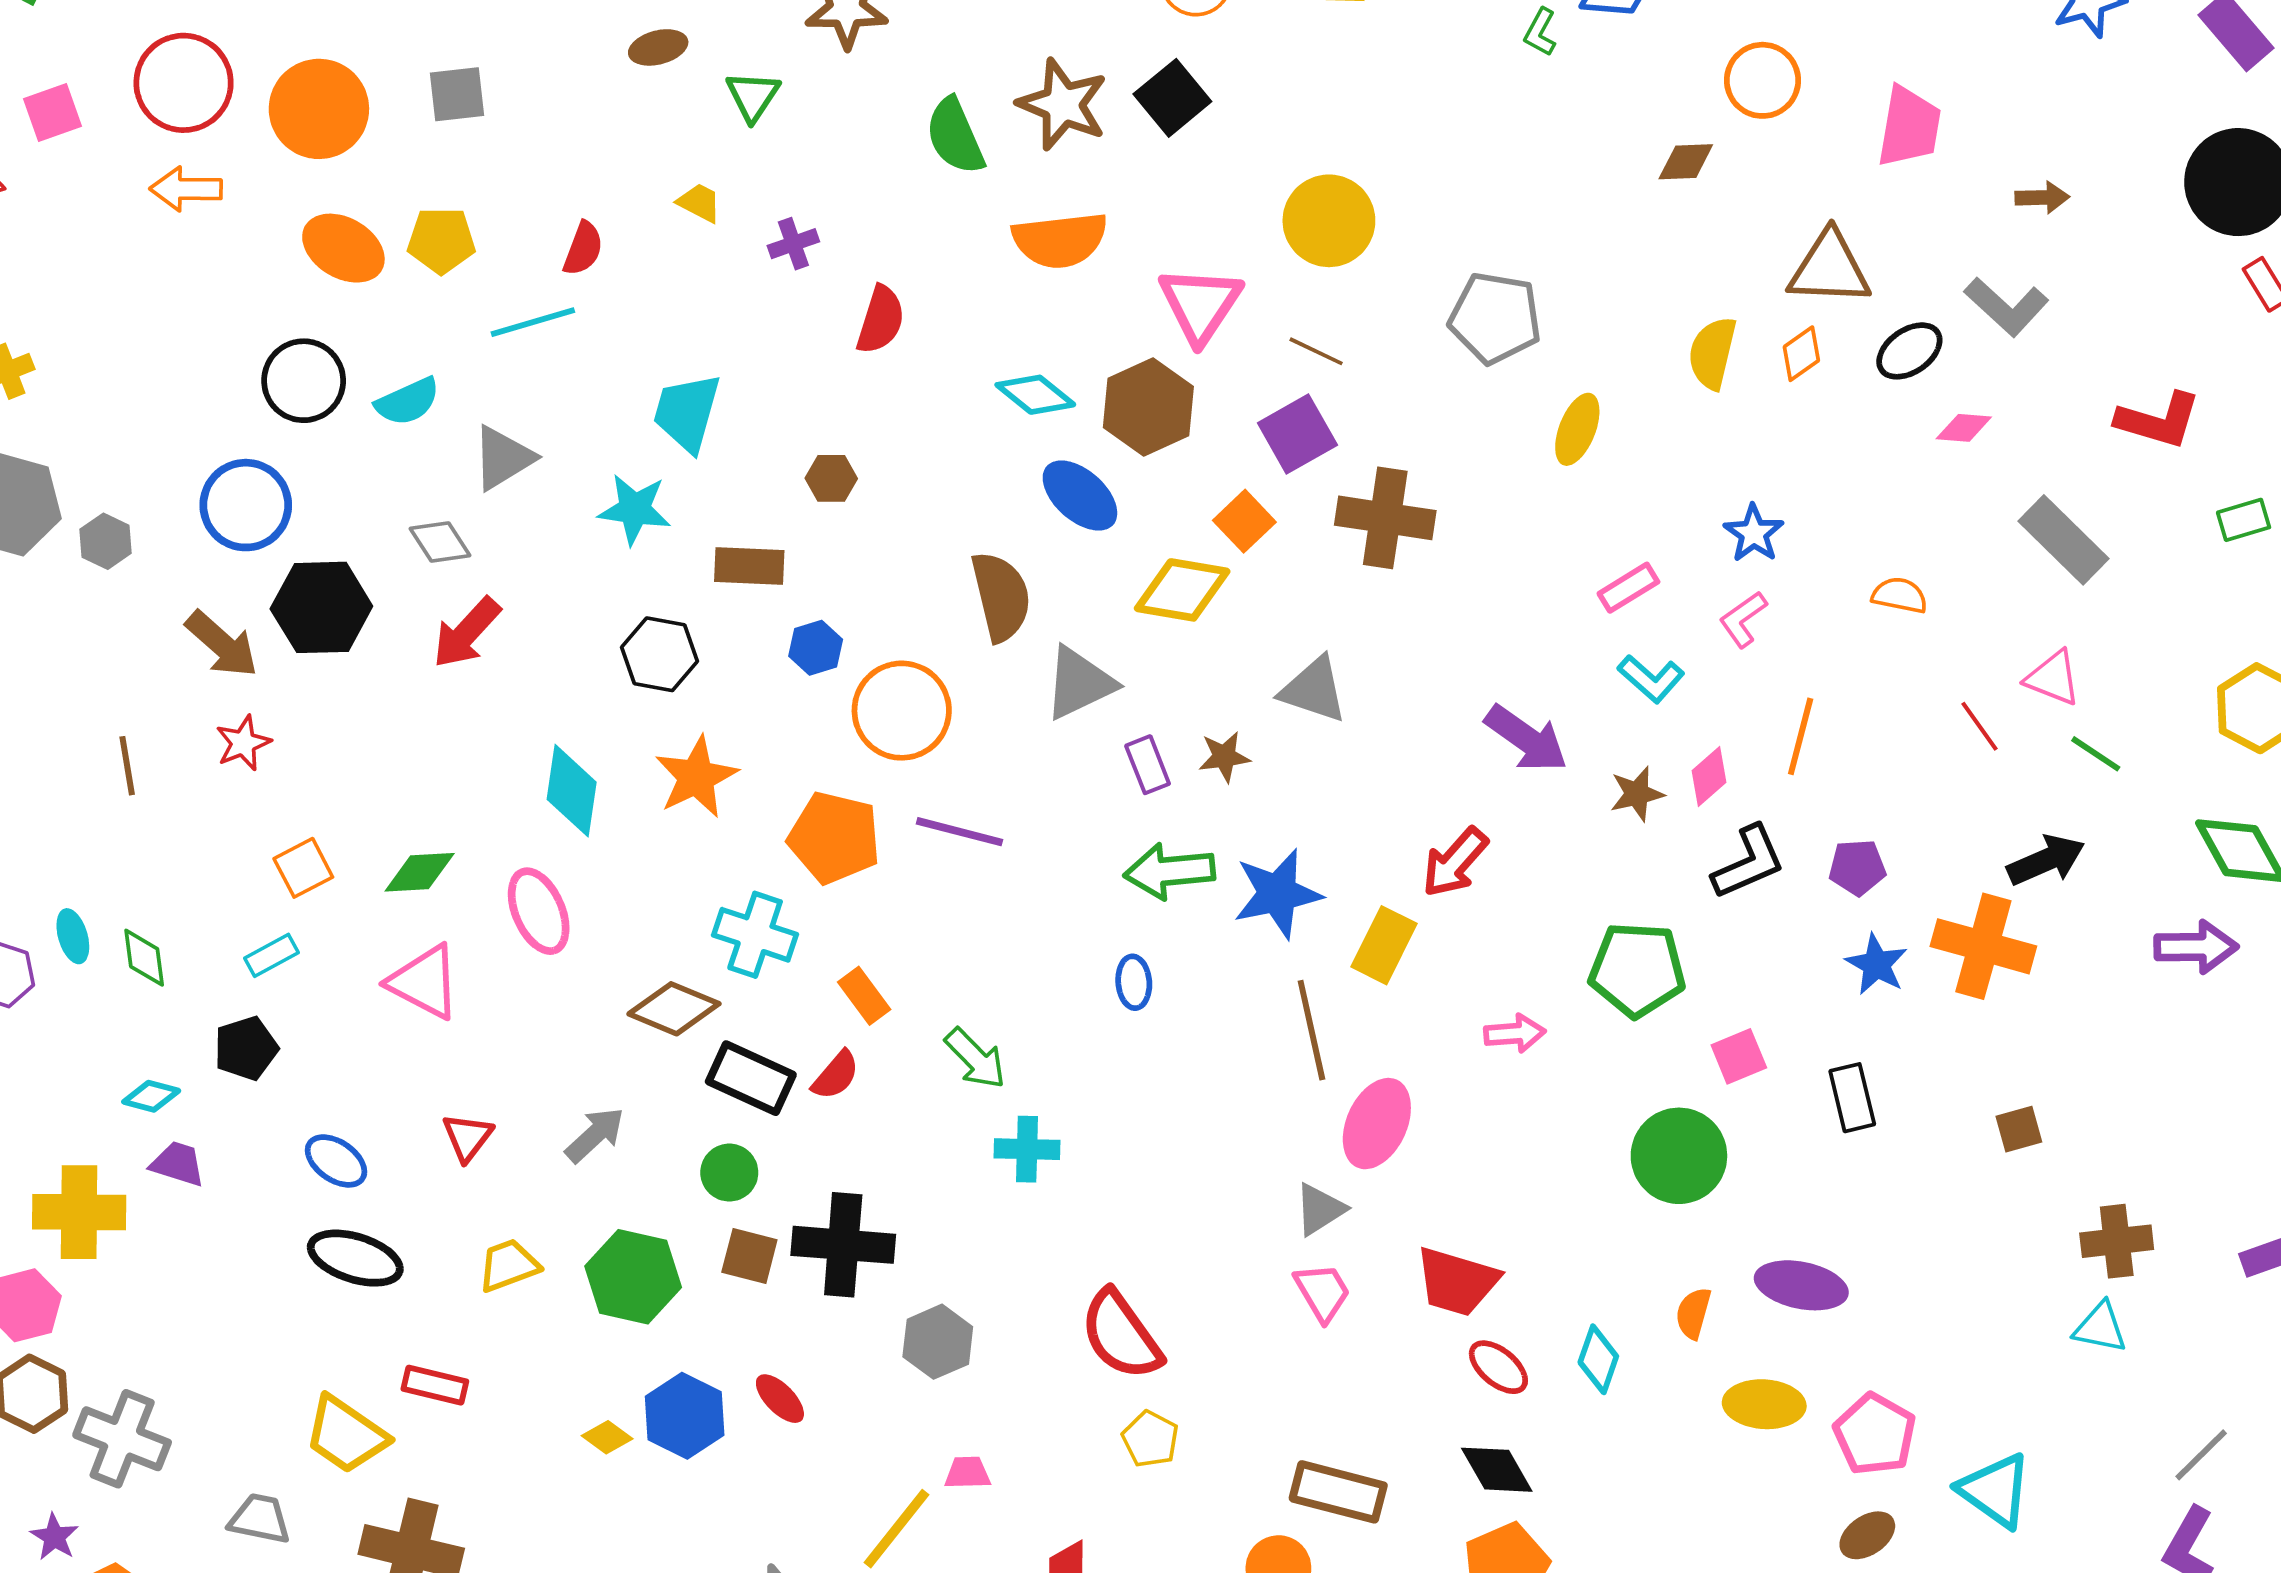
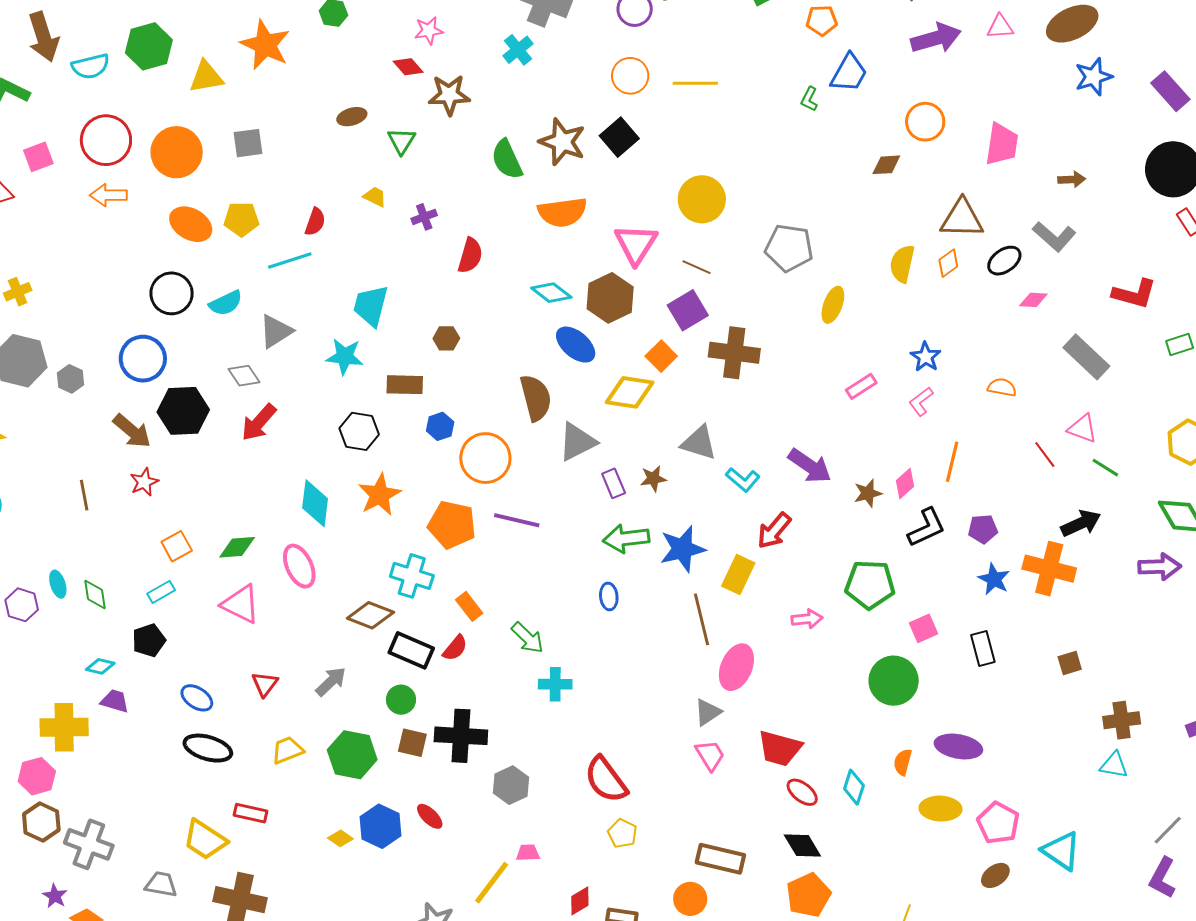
cyan L-shape: (1651, 679) -> (743, 480), moved

